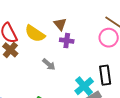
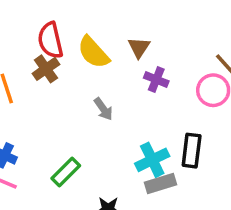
purple cross: (67, 41) -> (156, 79), moved

